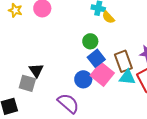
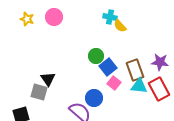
green circle: (90, 41) -> (96, 56), moved
pink square: (102, 74) -> (114, 83), size x0.6
blue circle: (83, 79) -> (94, 98), moved

